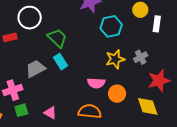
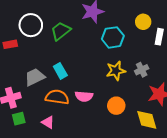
green trapezoid: (57, 38) -> (61, 31), moved, turned -85
pink semicircle: (96, 83) -> (84, 96), moved
orange semicircle: (90, 111) -> (57, 97), moved

